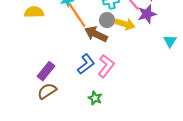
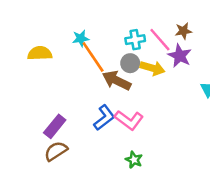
purple star: (147, 14) -> (180, 56), turned -30
pink L-shape: (106, 66) -> (129, 120), turned 90
green star: (95, 98) -> (134, 160), moved

